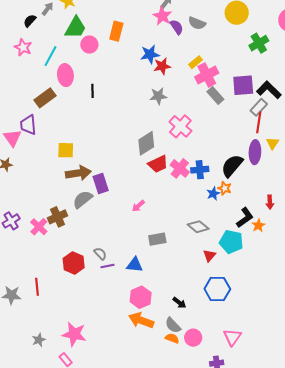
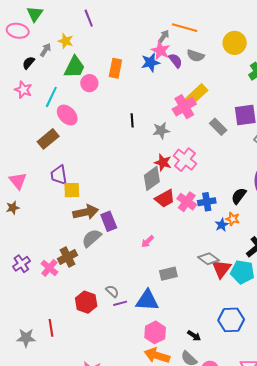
blue star: (150, 54) -> (150, 62), moved
yellow rectangle: (195, 62) -> (196, 95), size x1.6
red star: (162, 66) -> (163, 163), moved, turned 30
pink ellipse: (65, 75) -> (67, 115), turned -35
pink cross: (207, 75) -> (184, 107), moved
black line: (92, 91) -> (132, 120), moved
purple trapezoid: (28, 125) -> (59, 175), moved
black semicircle: (232, 166) -> (239, 196), size x0.7
red triangle: (209, 255) -> (221, 269), moved, size x1.5
blue triangle: (135, 265) -> (147, 300), size x1.4

